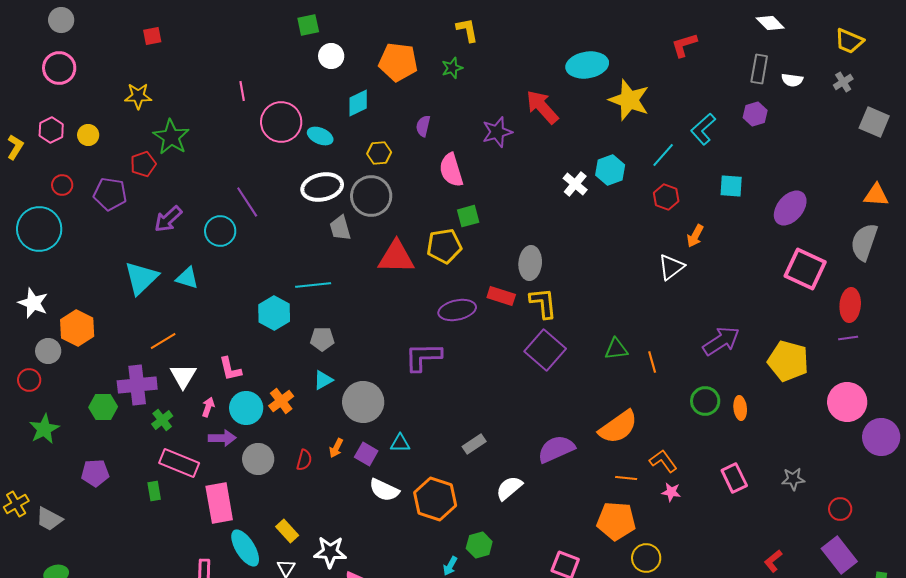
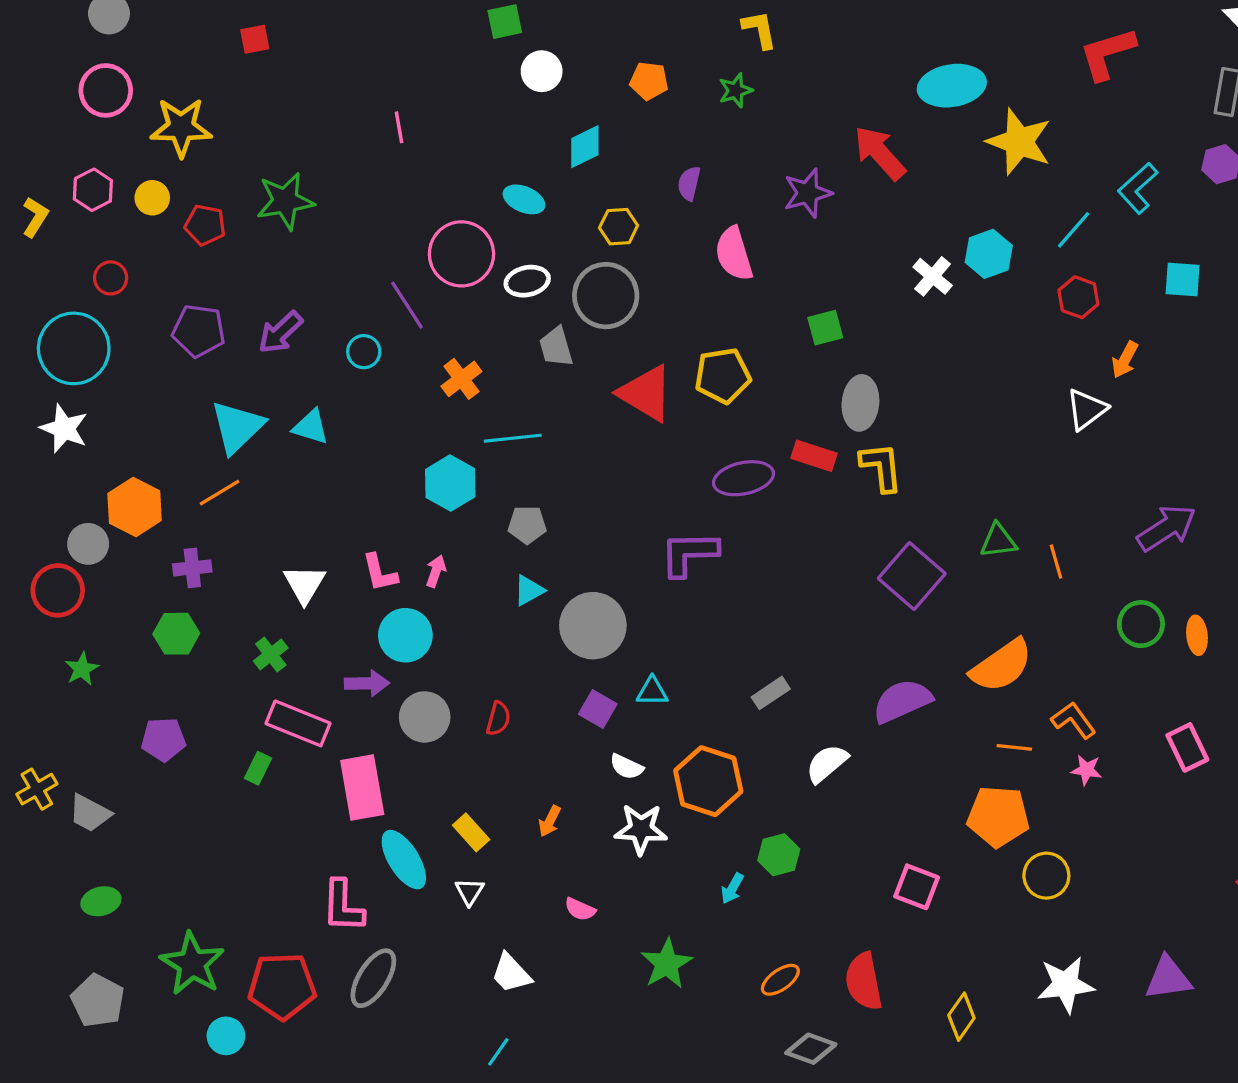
red L-shape: (684, 45) -> (1107, 54), size x1.4
orange pentagon: (398, 62) -> (649, 81), size x0.6
yellow star: (138, 96) -> (181, 127), moved, size x1.4
pink circle: (281, 122) -> (461, 254), moved
green star: (171, 137) -> (285, 201), turned 30
red pentagon: (143, 164) -> (205, 225), moved, turned 30
white ellipse: (322, 187) -> (527, 281), size x0.7
purple pentagon: (110, 194) -> (199, 331), moved
green square: (468, 216) -> (825, 328), moved
cyan circle: (220, 231) -> (364, 352), size x0.7
red triangle: (396, 257) -> (646, 393), turned 30
white star: (33, 303) -> (64, 429), moved
orange line: (163, 341) -> (220, 493), moved
purple square: (545, 350) -> (912, 576), moved
red circle: (29, 380) -> (58, 590), size x1.4
purple cross: (137, 385) -> (192, 568), moved, size x0.6
orange cross: (281, 401) -> (461, 379), moved
pink arrow: (208, 407) -> (436, 571), moved
green star: (44, 429) -> (82, 669), size x0.7
orange arrow: (336, 448) -> (550, 821), moved
white semicircle: (384, 490) -> (627, 767), size x0.7
green rectangle: (154, 491) -> (258, 768), turned 36
white star: (330, 552) -> (641, 829), moved

